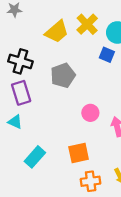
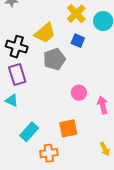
yellow trapezoid: (57, 32) -> (45, 33), moved
blue square: (107, 55) -> (78, 41), moved
orange cross: (91, 181) -> (49, 153), moved

